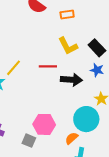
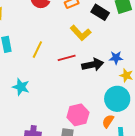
black rectangle: (97, 48) -> (100, 12), moved
yellow line: (13, 68) -> (37, 50), moved
blue star: (97, 70) -> (116, 58), moved

